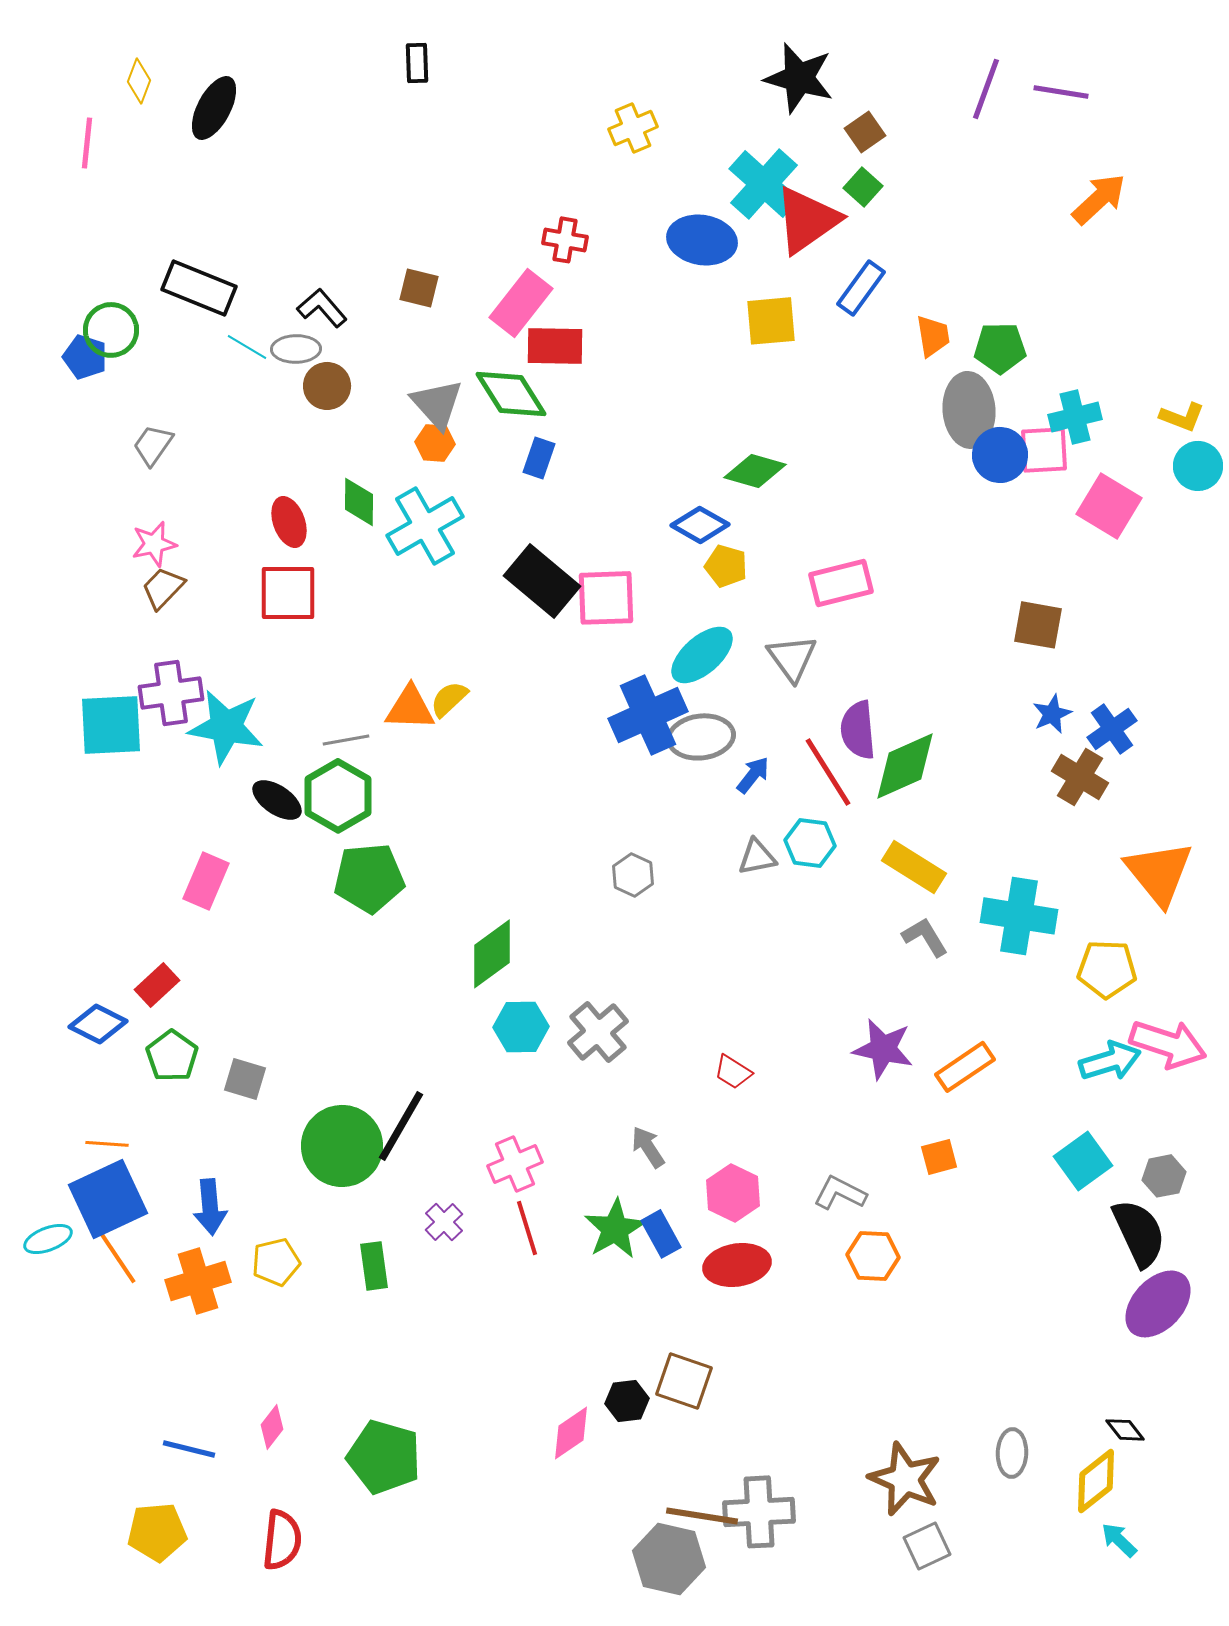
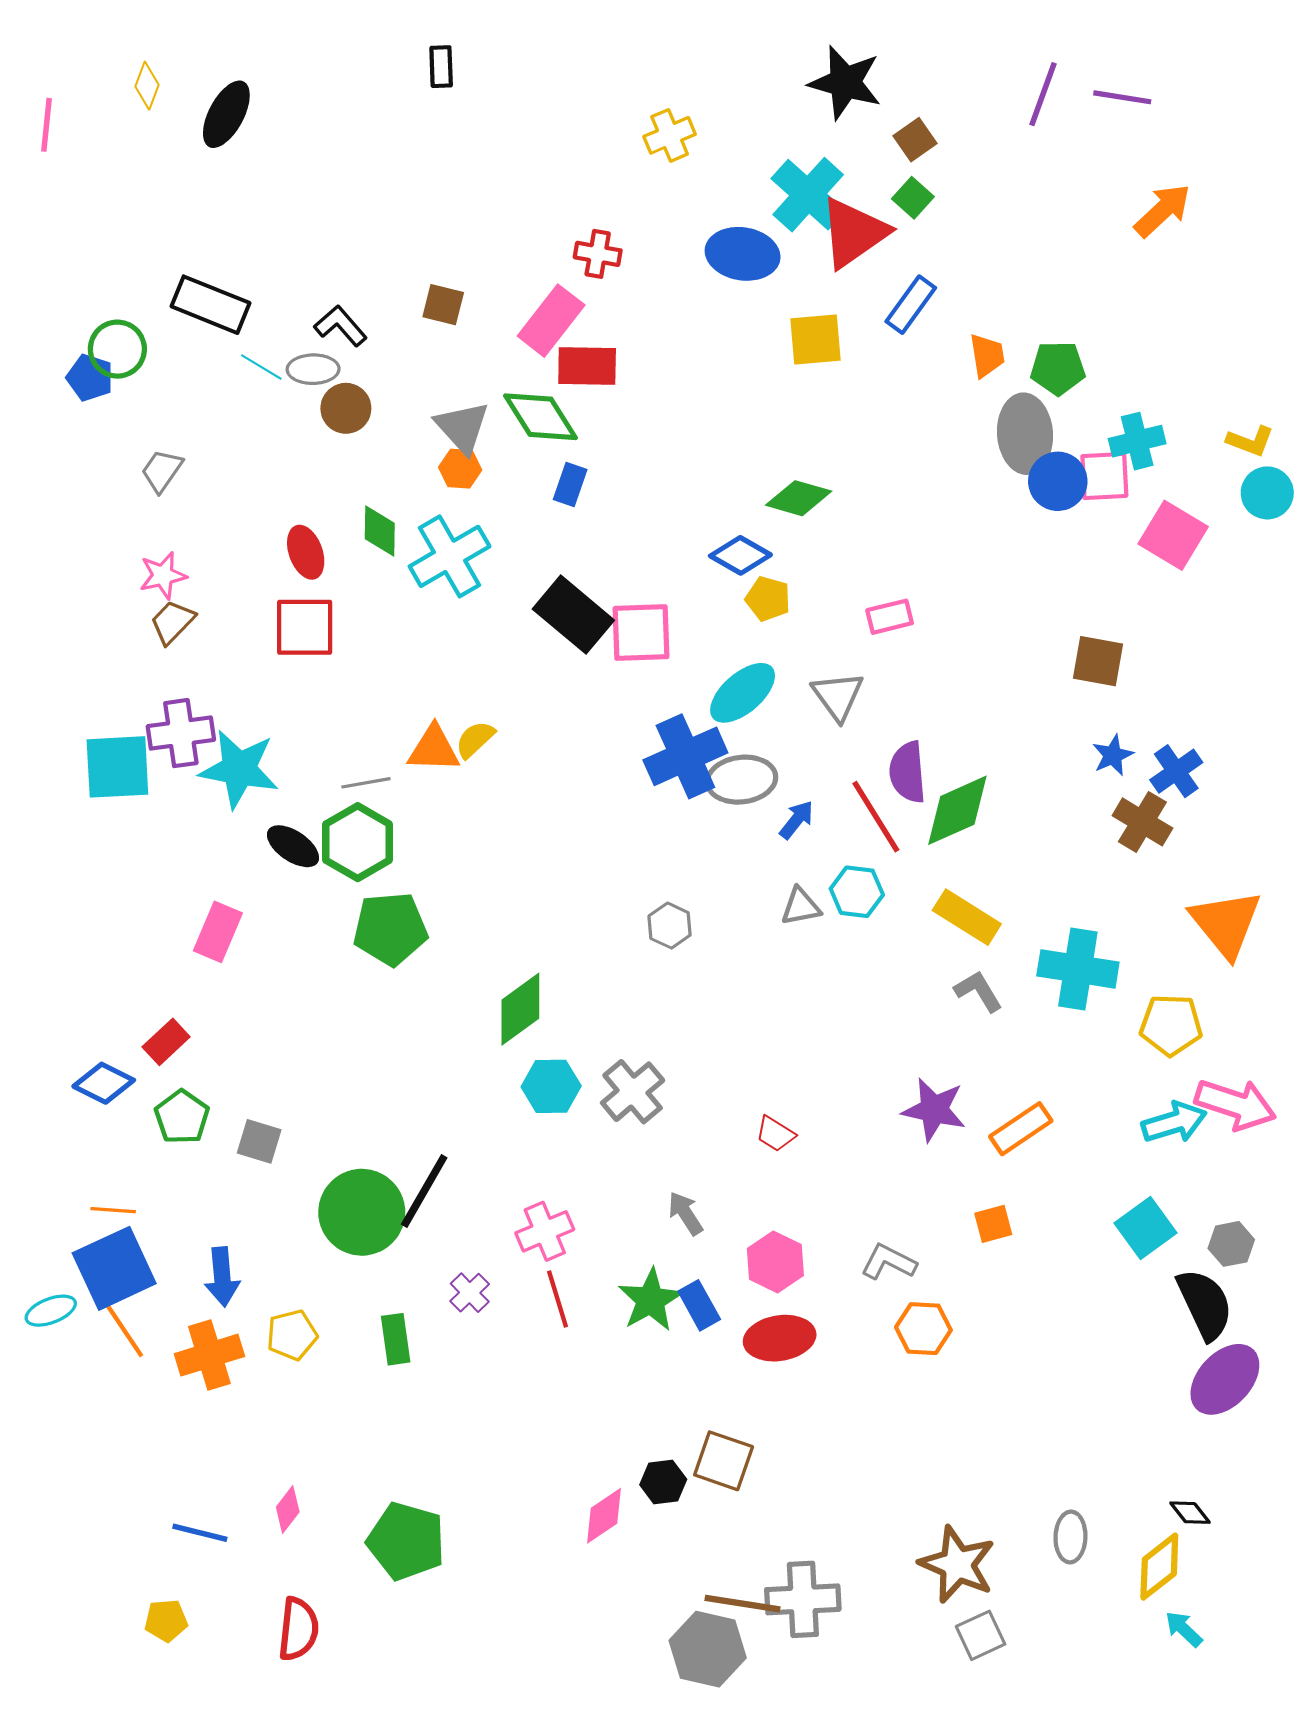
pink line: (87, 143) -> (47, 125), moved
pink rectangle: (841, 583) -> (890, 617), size x0.7
yellow pentagon: (157, 1532) -> (166, 1621), size x0.7

